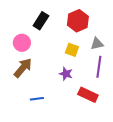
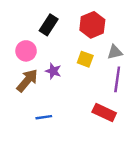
purple star: (66, 74) -> (53, 71), moved

